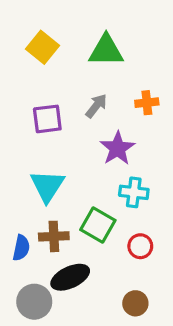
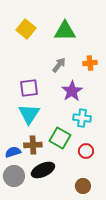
purple square: (47, 119) -> (29, 88), moved
blue semicircle: (21, 248) -> (13, 152), turned -119
gray circle: (34, 302) -> (14, 176), moved

